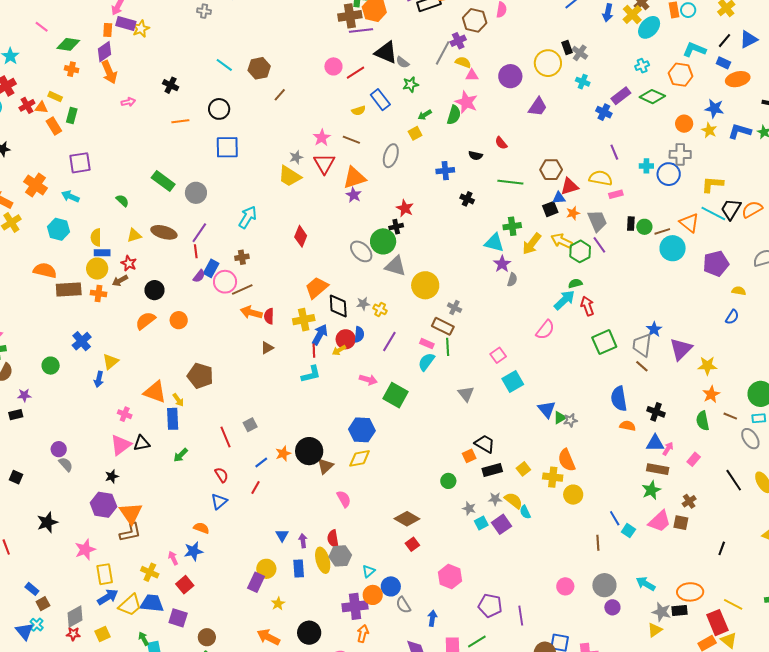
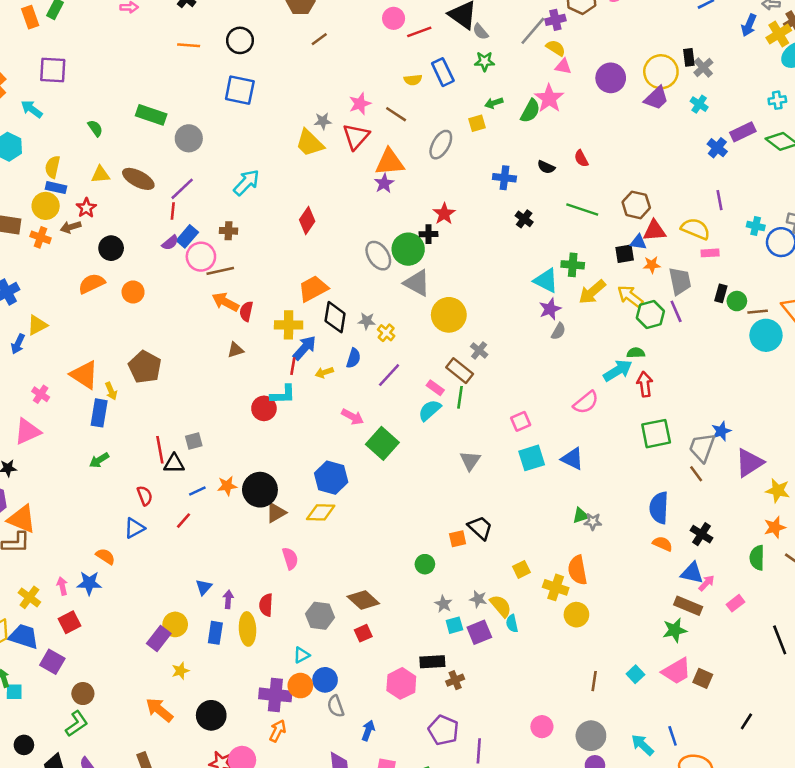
purple trapezoid: (538, 107) -> (656, 98), moved
green rectangle: (163, 181) -> (151, 115), turned -30
red circle: (346, 339) -> (264, 408), moved
blue triangle: (547, 409) -> (572, 459), moved, turned -36
black triangle: (142, 443) -> (174, 464), moved
black rectangle: (492, 470) -> (432, 662), moved
brown cross: (689, 501) -> (455, 680), moved
orange triangle: (131, 513) -> (22, 519), turned -45
blue line: (615, 518) -> (673, 736), moved
gray hexagon: (340, 556) -> (320, 616), moved

